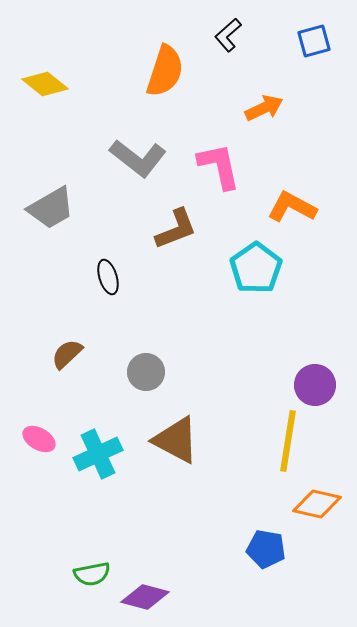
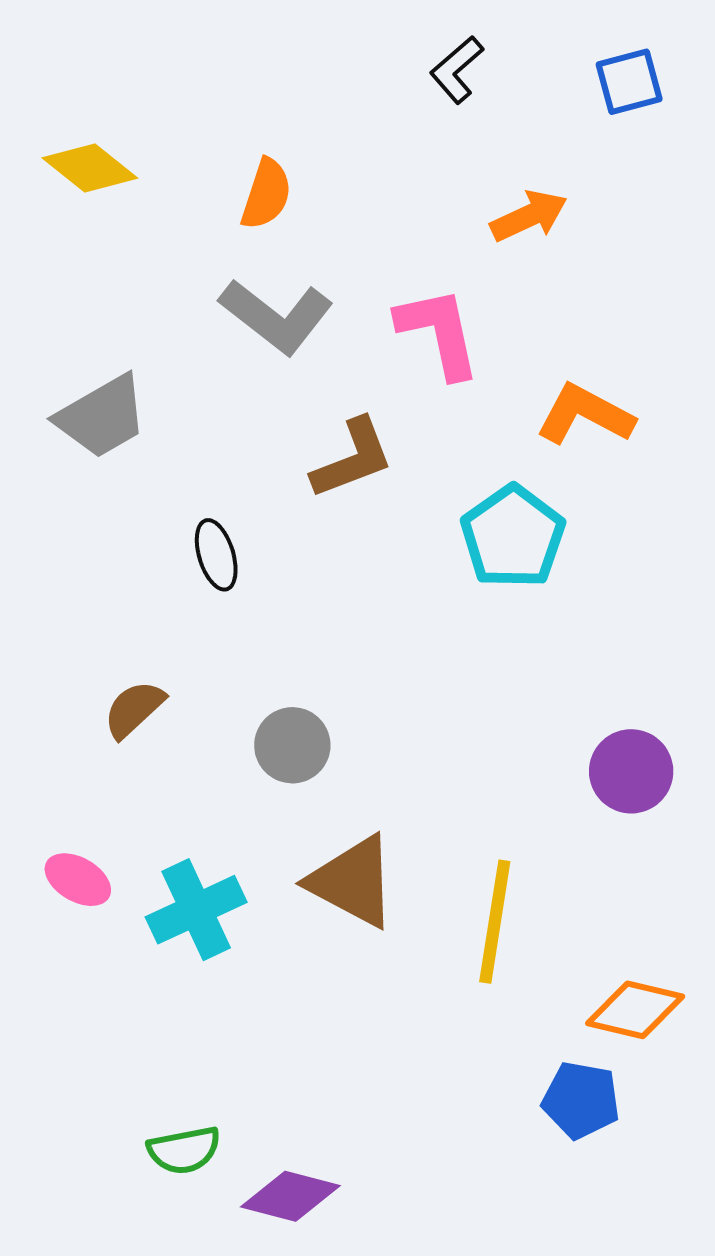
orange semicircle: (165, 71) -> (266, 194), moved, size x0.7
yellow line: (288, 441) -> (495, 922), moved
blue pentagon: (266, 549) -> (581, 1100), moved

